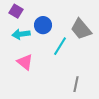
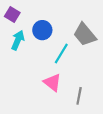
cyan arrow: (21, 34) -> (18, 40), turned 120
pink triangle: (25, 62) -> (52, 82), moved

